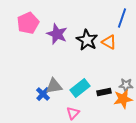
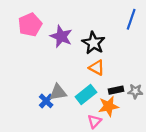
orange triangle: (109, 42) -> (97, 68), moved
black rectangle: (104, 92) -> (116, 90), moved
orange star: (123, 99) -> (108, 106), moved
pink triangle: (73, 113) -> (94, 121), moved

